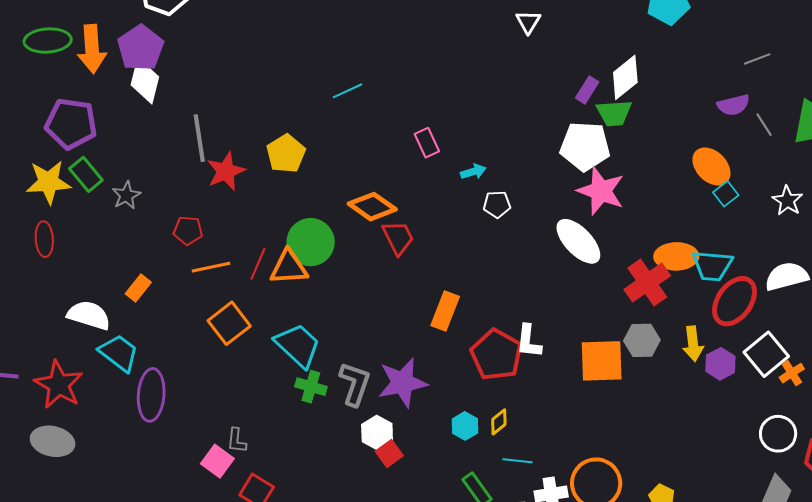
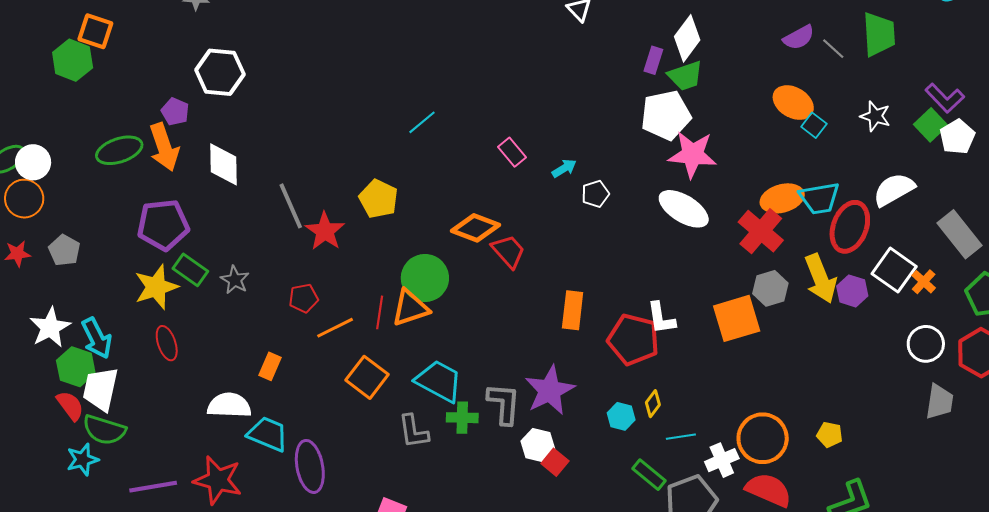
purple pentagon: (141, 48) -> (175, 112), moved, size x0.6
yellow arrow: (693, 344) -> (821, 279), size x1.4
gray L-shape: (237, 441) -> (413, 431), moved, size x1.4

